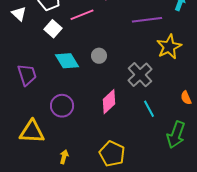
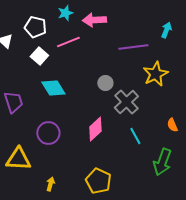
gray circle: (99, 56) -> (105, 83), moved

